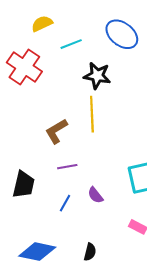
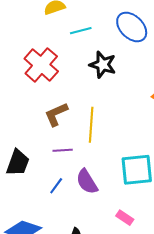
red cross: (24, 67) -> (41, 65), moved
yellow line: (92, 114) -> (91, 125), moved
purple semicircle: (95, 195) -> (87, 182), size x1.5

